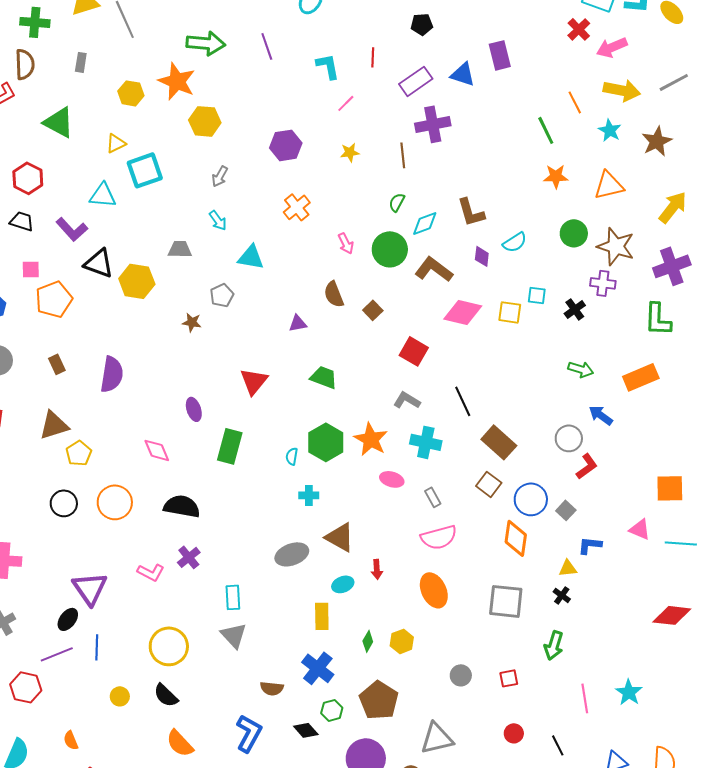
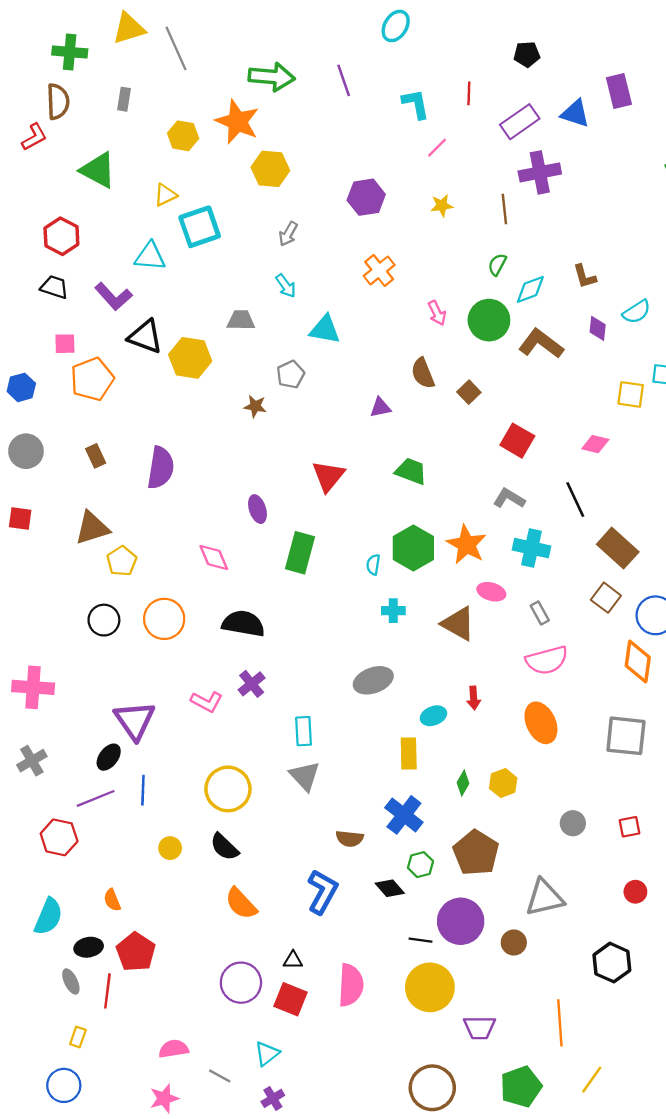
brown L-shape: (471, 212) -> (585, 276), size x0.7
pink diamond: (463, 312) -> (595, 444), moved, size x0.6
brown triangle: (340, 537) -> (458, 624), moved

